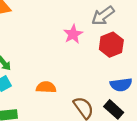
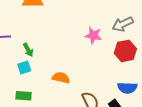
pink star: (73, 34) -> (93, 35), turned 30

